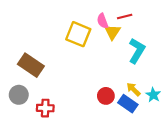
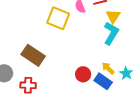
yellow triangle: (112, 32) -> (113, 16), moved
brown rectangle: (31, 65) -> (33, 55), moved

